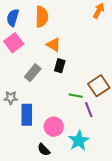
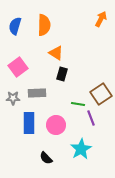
pink square: (14, 43) -> (18, 67), moved
gray rectangle: (33, 73) -> (37, 93), moved, turned 48
gray star: (11, 98) -> (13, 98), moved
pink circle: (54, 127) -> (56, 125), moved

